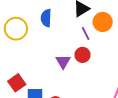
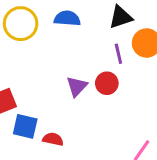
blue semicircle: (46, 18) -> (67, 18), turned 78

